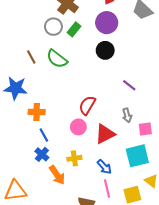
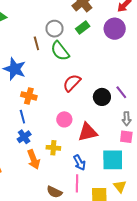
gray circle: (53, 27) -> (54, 29), moved
black circle: (105, 50) -> (102, 97), moved
red semicircle: (87, 105) -> (72, 83), moved
gray arrow: (127, 115) -> (127, 119), moved
blue line: (44, 135) -> (22, 117), moved

